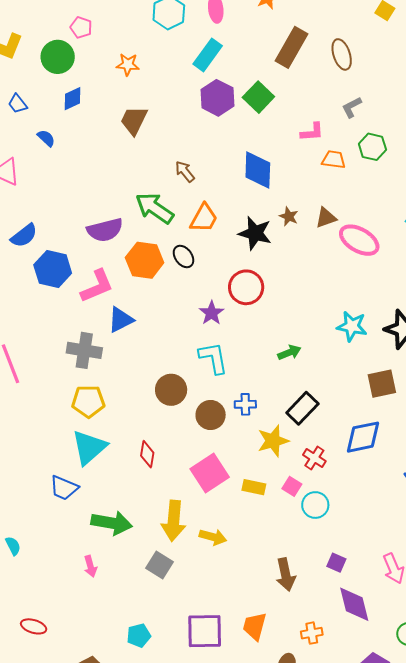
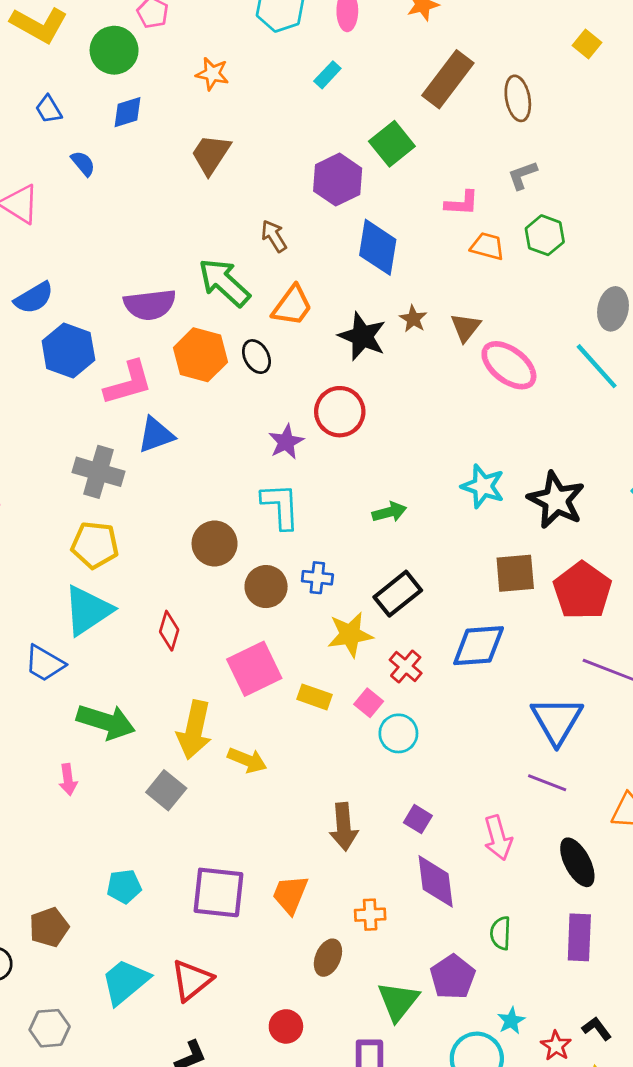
cyan rectangle: (208, 55) -> (327, 75), size x0.6
purple hexagon: (217, 98) -> (338, 180), moved
brown triangle: (326, 218) -> (466, 327), turned -40

